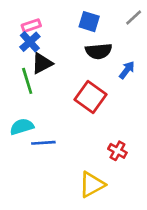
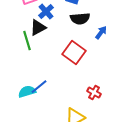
blue cross: (30, 42) -> (46, 12), moved
cyan semicircle: (22, 127) -> (27, 92), moved
blue line: (43, 143) -> (39, 87), turned -36

